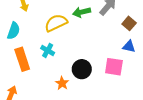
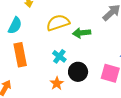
green arrow: (82, 12) -> (82, 33), moved
cyan cross: (48, 50) -> (59, 56), moved

